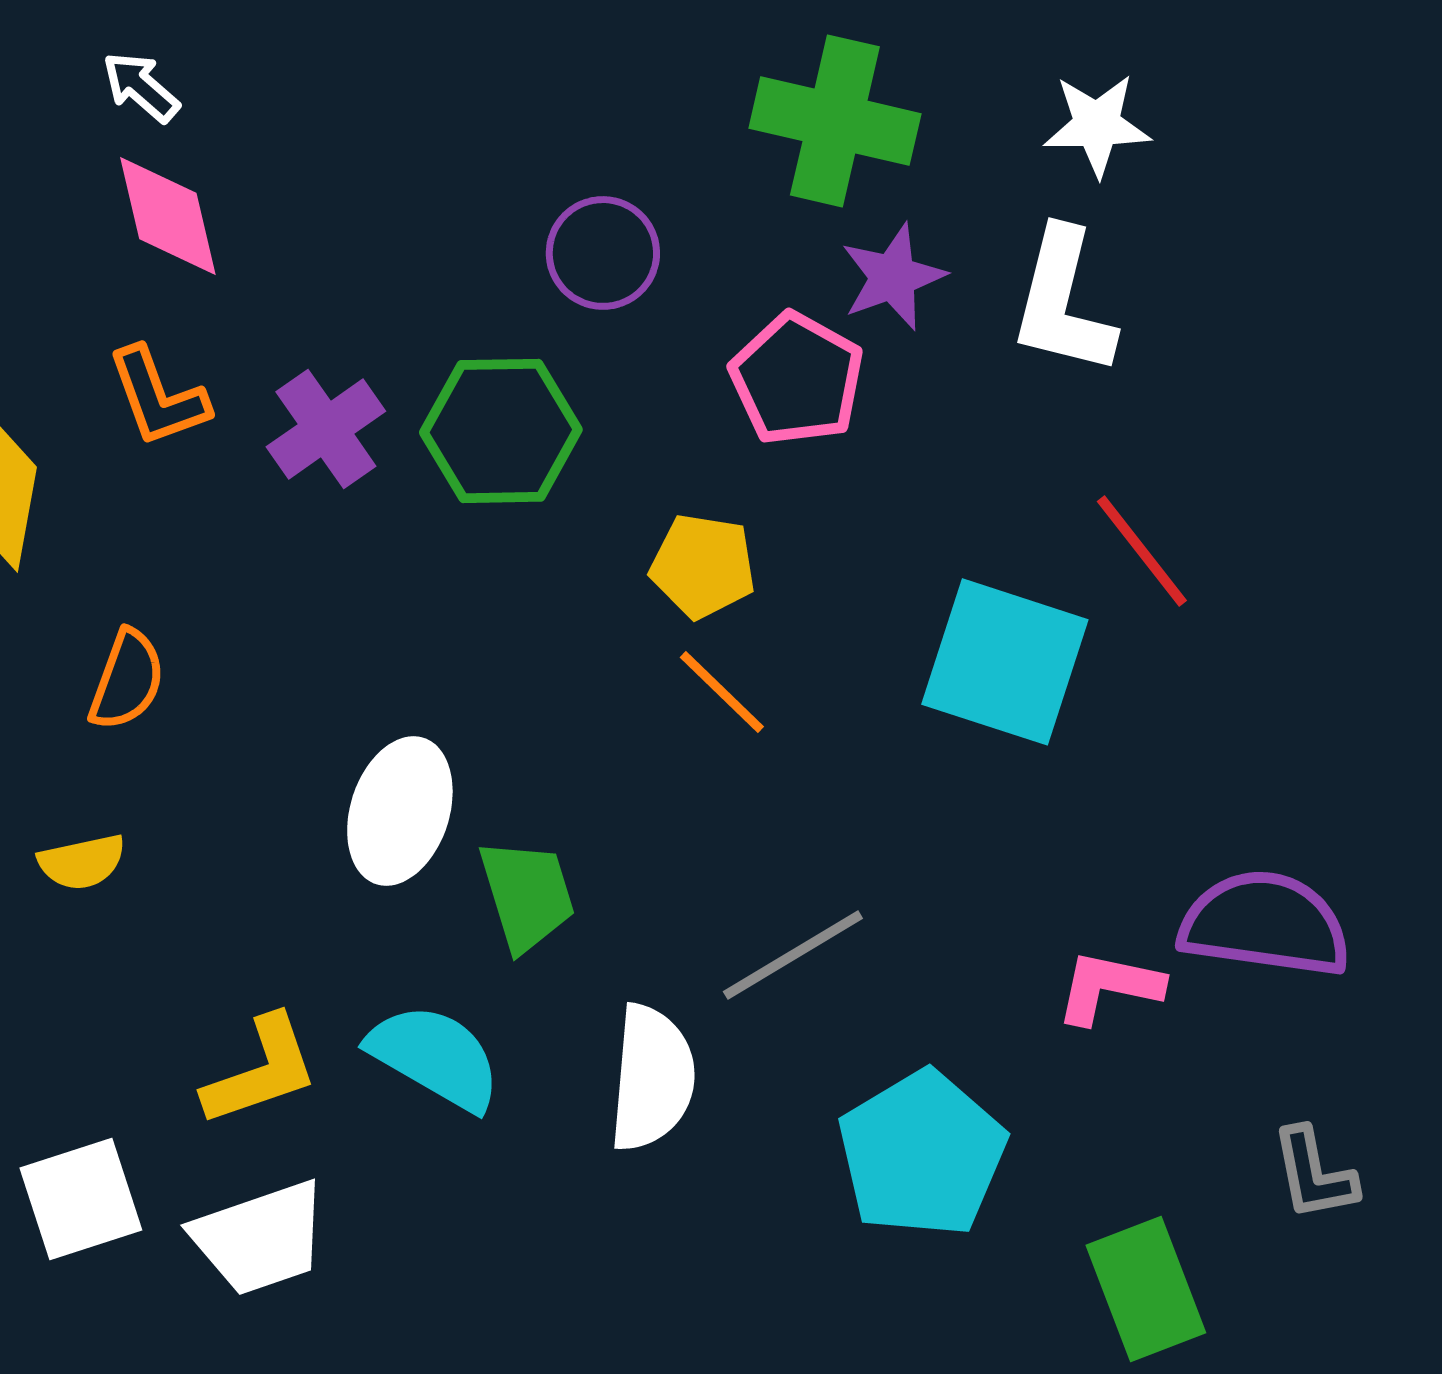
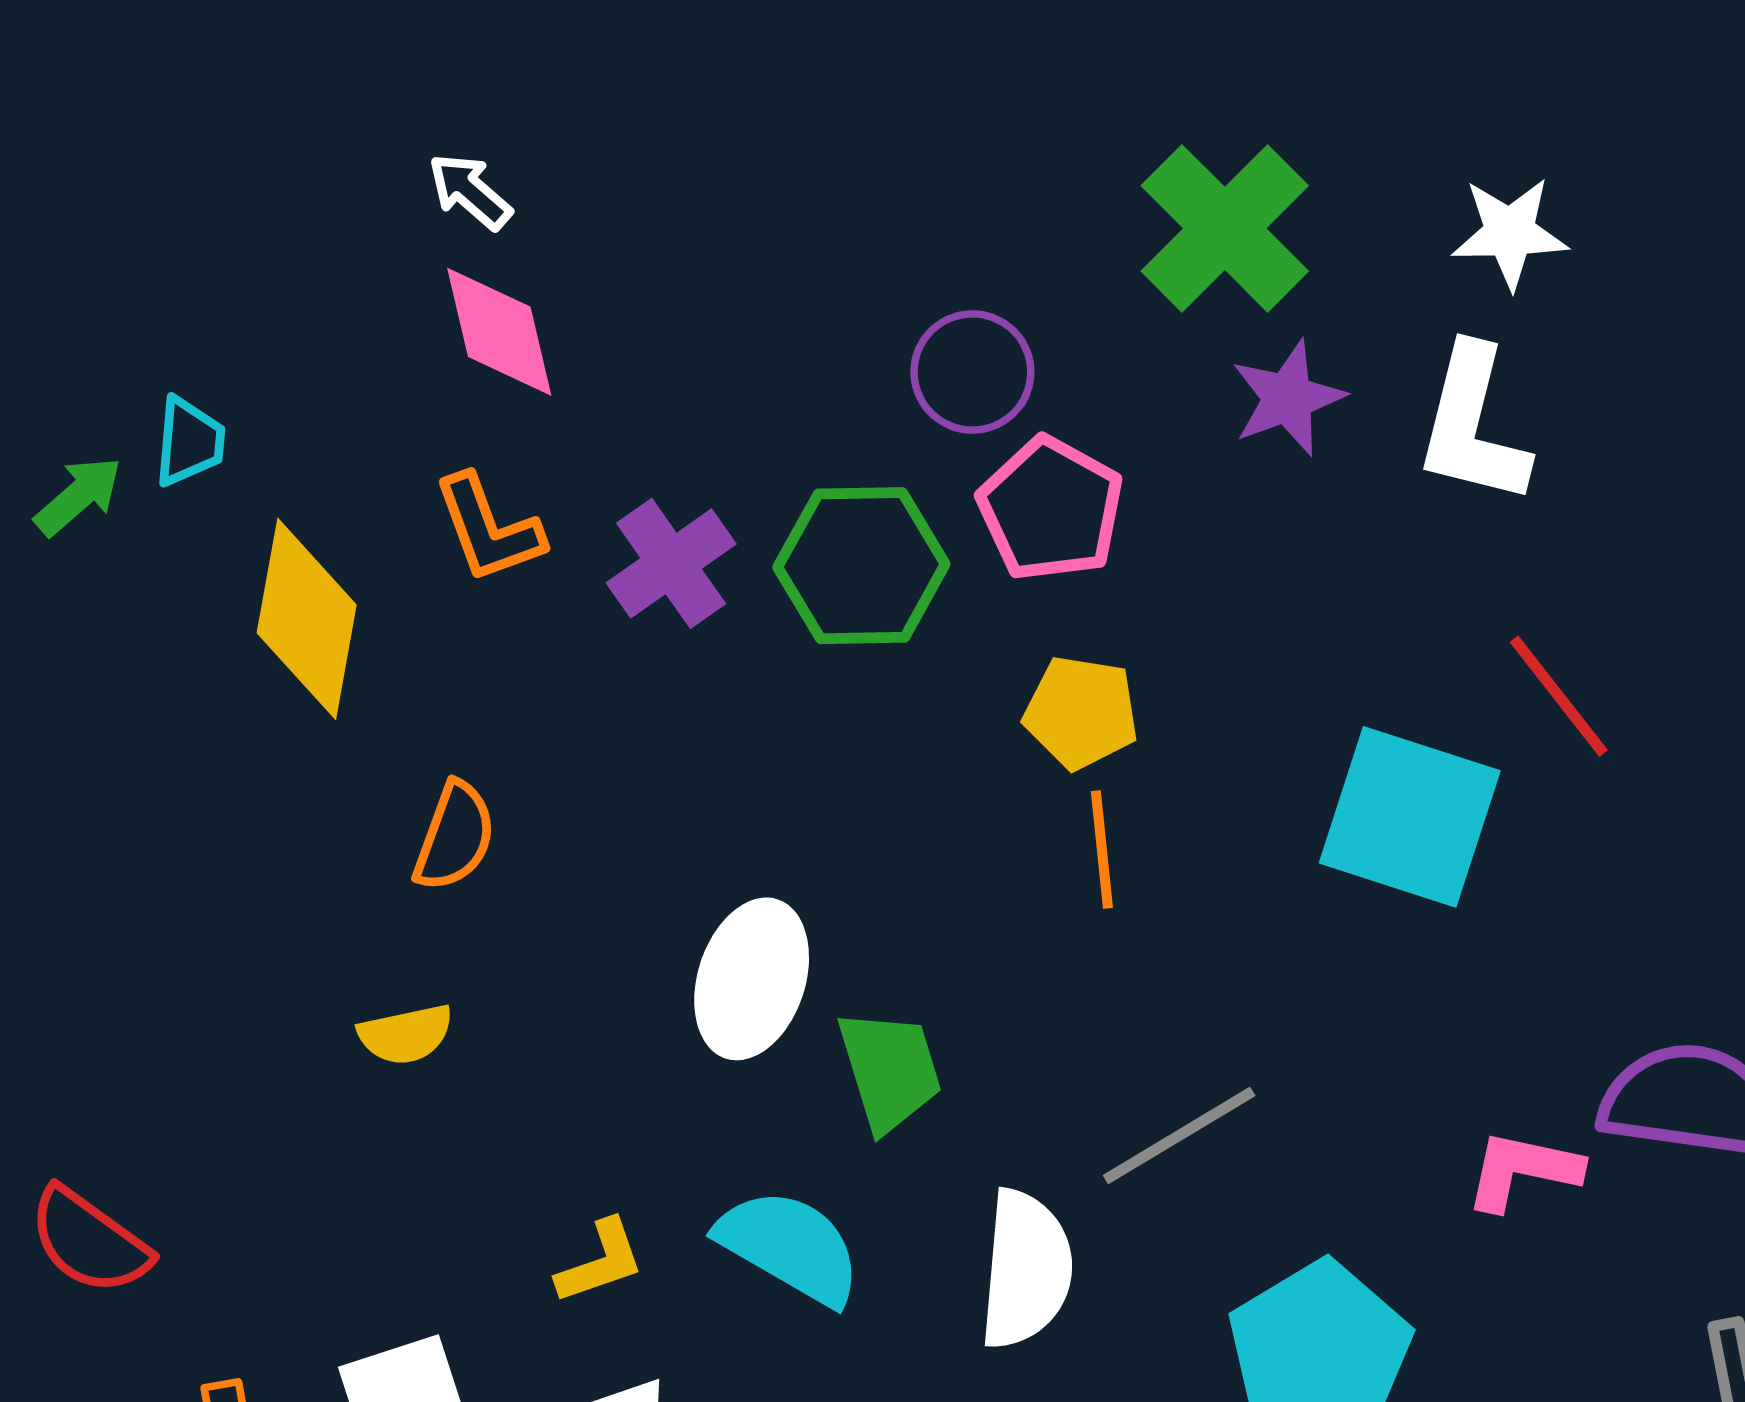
green cross: (835, 121) -> (1225, 228), turned 32
pink pentagon: (797, 379) -> (1051, 509), moved
orange line: (722, 692) -> (1102, 849), turned 40
yellow L-shape: (261, 1071) -> (600, 1262), size x0.7

